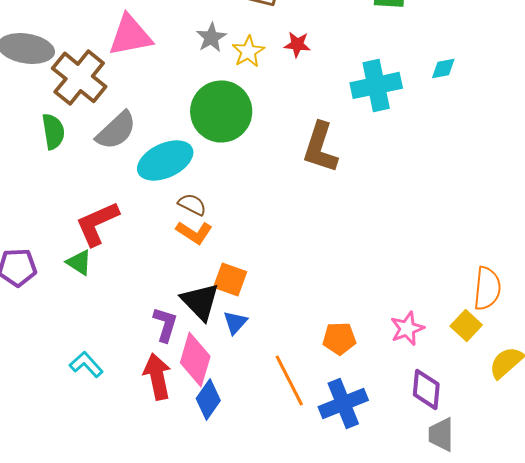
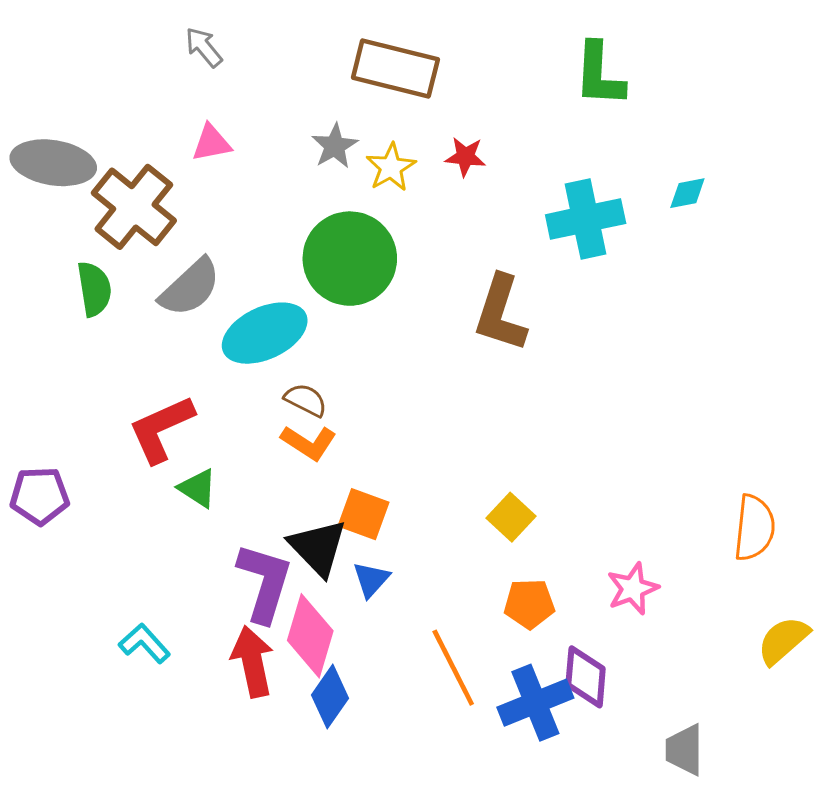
pink triangle: (130, 35) -> (211, 143), size x0.6
green triangle: (79, 262) -> (198, 488), moved
purple L-shape: (165, 324) -> (265, 583), size x1.5
yellow square: (466, 325) -> (511, 517), moved
purple diamond: (426, 389) -> (586, 677), moved

